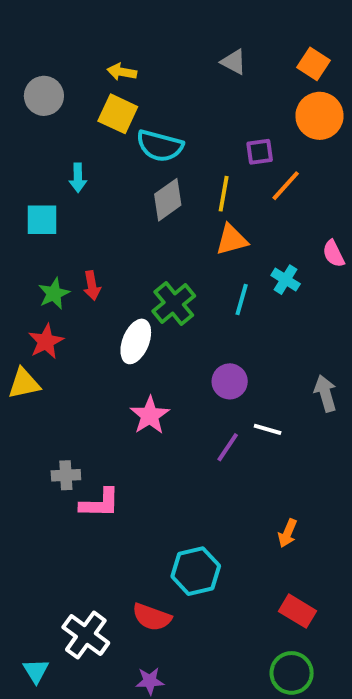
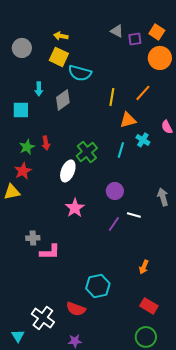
purple square: (260, 152) -> (135, 39), moved
gray diamond: (168, 200) -> (63, 100), moved
orange triangle: (232, 240) -> (128, 120), moved

